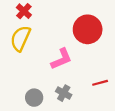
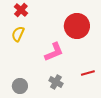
yellow semicircle: (20, 38) -> (18, 34), size x0.7
gray circle: (34, 98) -> (20, 86), moved

